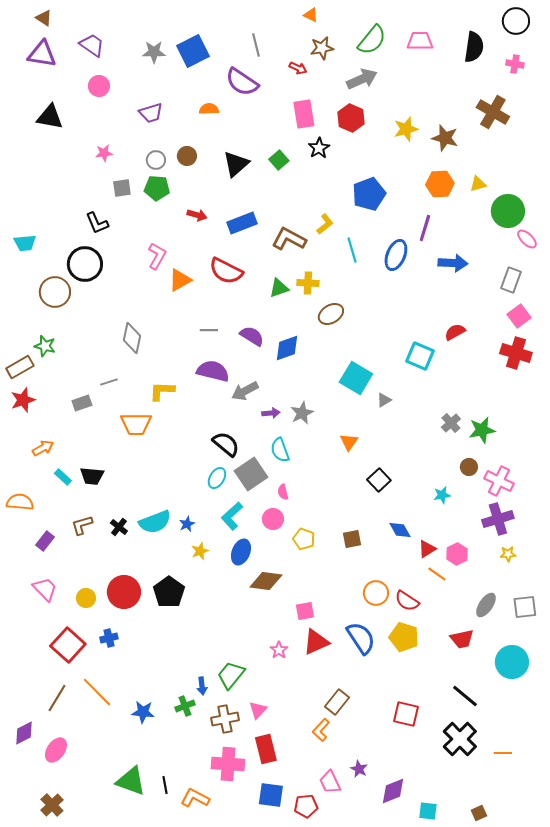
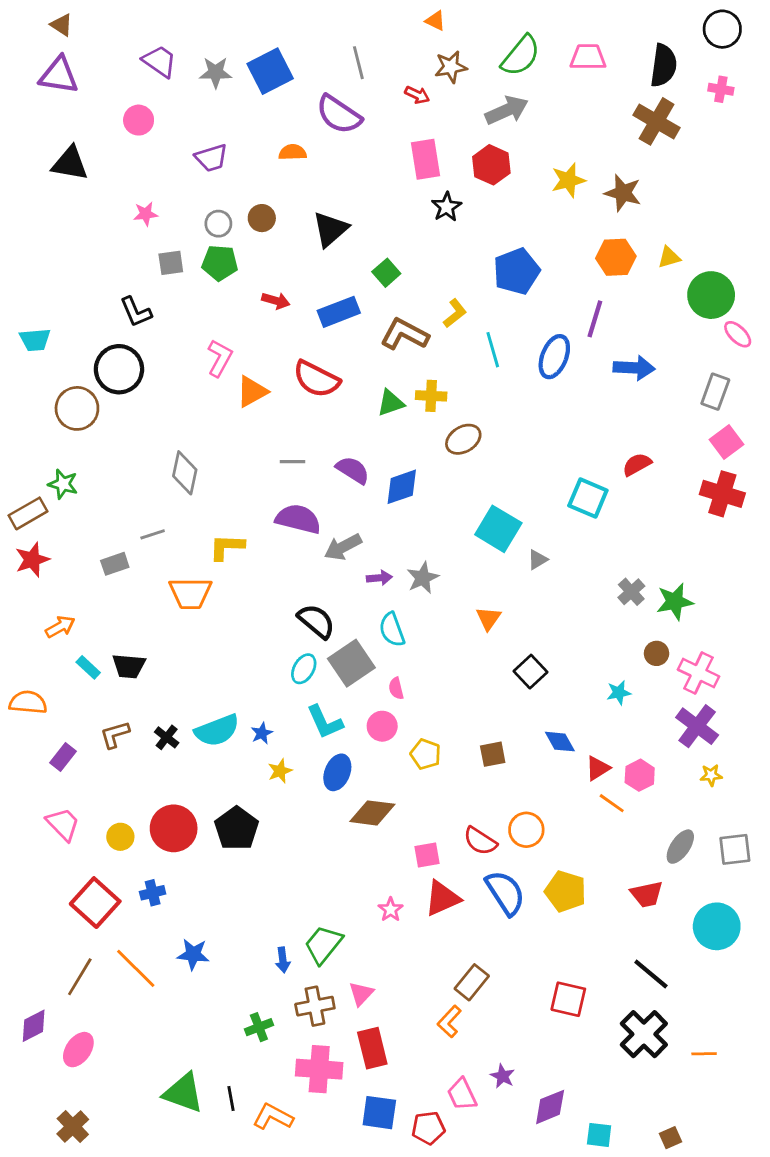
purple trapezoid: (92, 45) -> (160, 61), moved
brown cross: (493, 112) -> (657, 121), moved
green square: (279, 160) -> (386, 273), moved
cyan L-shape: (232, 516) -> (325, 722), turned -72
purple cross: (498, 519) -> (697, 726), turned -36
red semicircle: (407, 601) -> (480, 841), moved
green cross: (185, 706) -> (259, 1027), moved
blue star: (143, 712) -> (193, 954), moved

